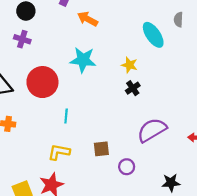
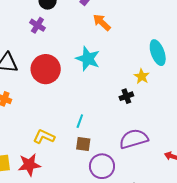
yellow star: (129, 65) -> (142, 76), moved
cyan line: (66, 116) -> (80, 121), moved
purple circle: (127, 167) -> (102, 166), size x1.6

